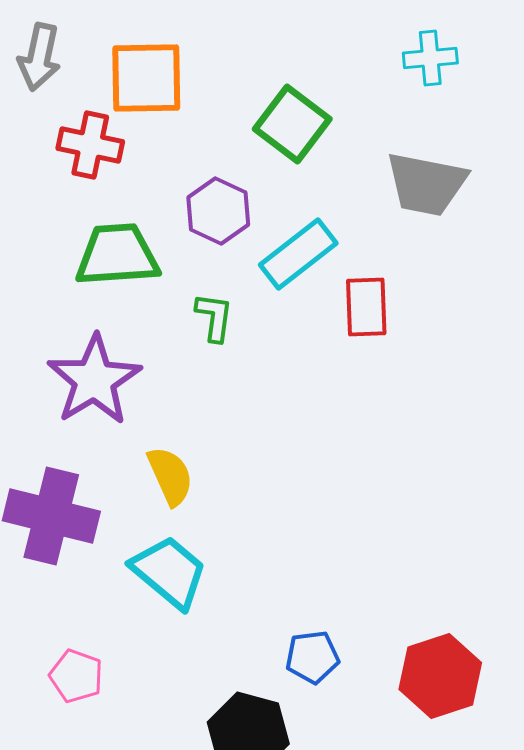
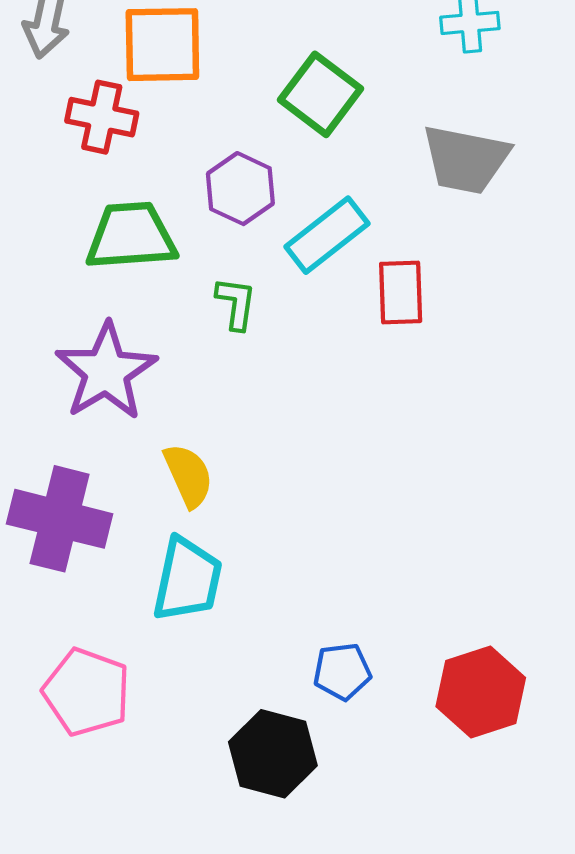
cyan trapezoid: (169, 572) -> (187, 579), turned 62
pink pentagon: (76, 676) -> (87, 692), size x1.5

